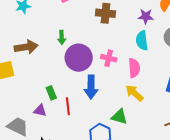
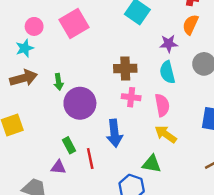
brown cross: (106, 13) -> (125, 68), moved
green arrow: (62, 37) -> (59, 82), moved
brown arrow: (26, 47) -> (24, 78), moved
purple circle: (79, 58) -> (80, 103), moved

